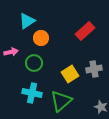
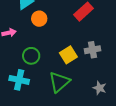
green circle: (34, 63) -> (31, 56), moved
cyan cross: (32, 93) -> (19, 80), moved

